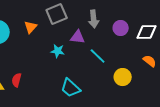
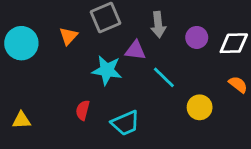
cyan star: (58, 51) -> (107, 70), size x1.5
red semicircle: (17, 80) -> (83, 110), moved
cyan trapezoid: (71, 88) -> (125, 123), turned -65

